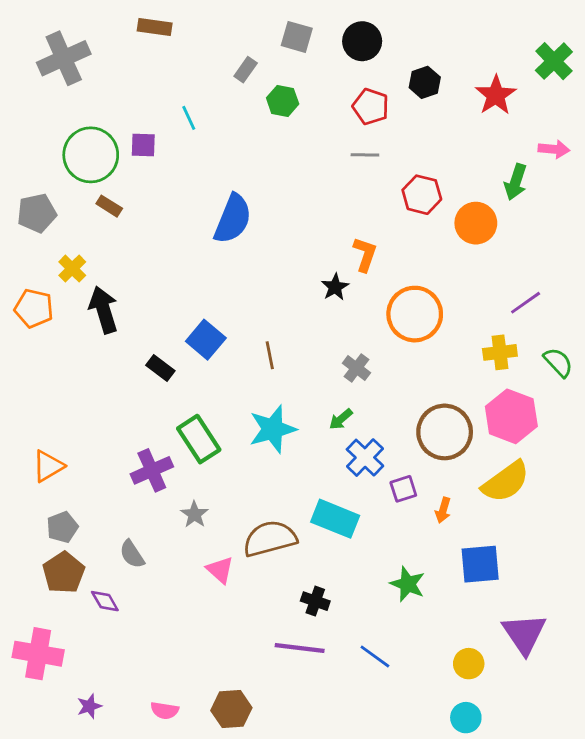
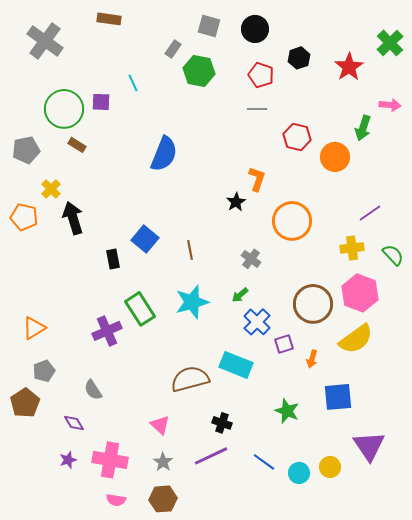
gray cross: (64, 58) -> (45, 41), turned -30
green hexagon: (283, 101) -> (199, 71), size x1.4
black rectangle: (160, 368) -> (113, 259), turned 42
gray star: (194, 514) -> (163, 462), moved
pink triangle: (220, 570) -> (160, 425), moved
brown pentagon: (64, 573) -> (25, 403), moved
purple line: (300, 648) -> (211, 456), turned -32
pink cross: (38, 654) -> (110, 460), moved
purple star: (89, 706) -> (68, 460), moved
cyan circle: (466, 718) -> (299, 473), moved

